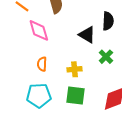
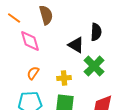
green cross: (106, 57) -> (94, 66), size x1.5
orange semicircle: (42, 64) -> (33, 73), turned 32

